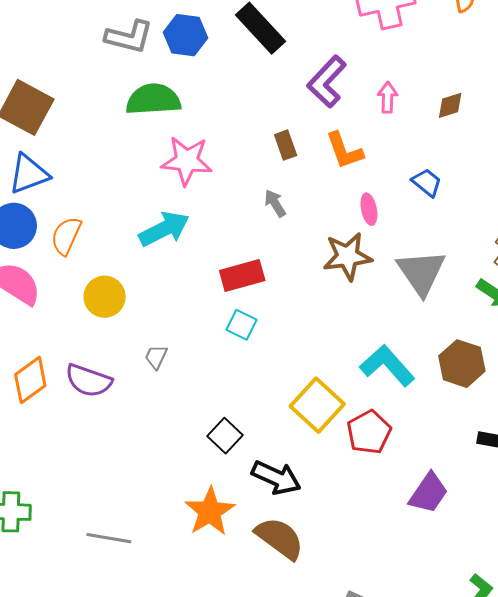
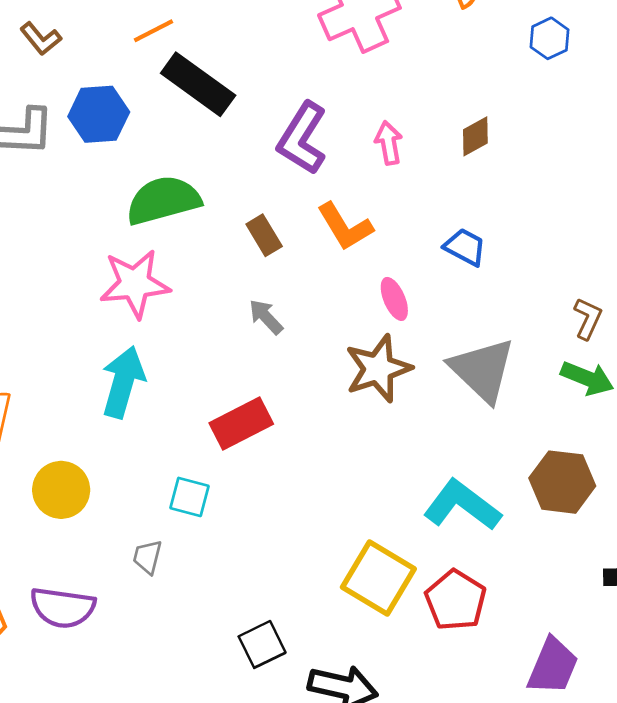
green semicircle: (153, 99) -> (163, 200), moved
cyan arrow: (164, 229) -> (123, 382), turned -36
cyan square: (242, 325) -> (189, 497), moved
black square: (225, 436) -> (262, 644), turned 32

